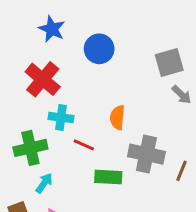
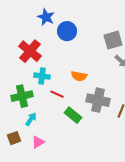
blue star: (52, 29) -> (46, 17), moved
orange semicircle: (117, 117) -> (79, 76), turned -84
green rectangle: (108, 177) -> (73, 115), turned 36

